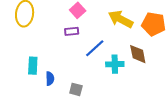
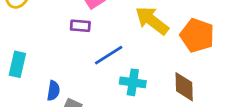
brown diamond: (138, 54) -> (184, 87), moved
blue semicircle: (50, 79) -> (53, 91), moved

